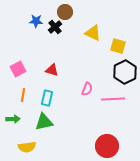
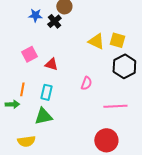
yellow triangle: (93, 33) -> (96, 41), moved
pink square: (18, 69) -> (29, 54), moved
pink line: (113, 99) -> (115, 106), moved
green arrow: (13, 119) -> (12, 104), moved

